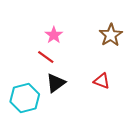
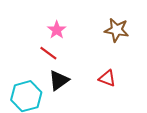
brown star: (111, 35) -> (117, 30), turned -30

